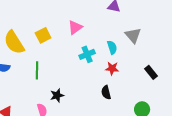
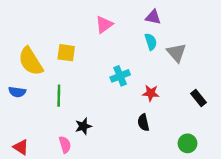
pink triangle: (75, 27) -> (104, 25), moved
yellow square: (43, 35) -> (66, 53), turned 35
cyan semicircle: (112, 47) -> (151, 42), moved

